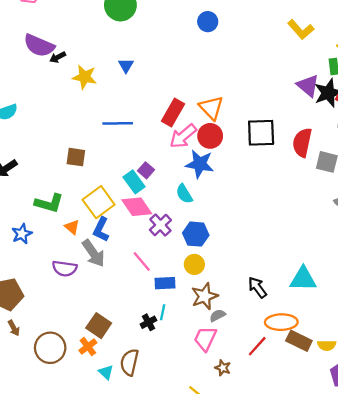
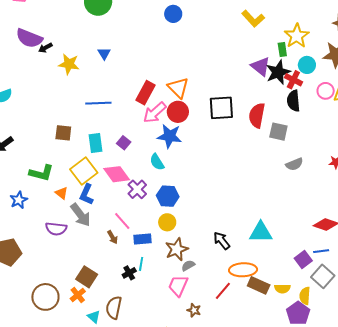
cyan rectangle: (134, 182) -> (95, 143), moved, turned 30
brown arrow: (14, 328) -> (113, 237), moved

